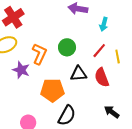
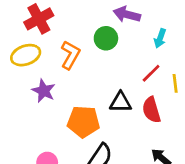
green circle: (67, 47) -> (106, 38), moved
orange L-shape: (39, 54) -> (70, 55), moved

